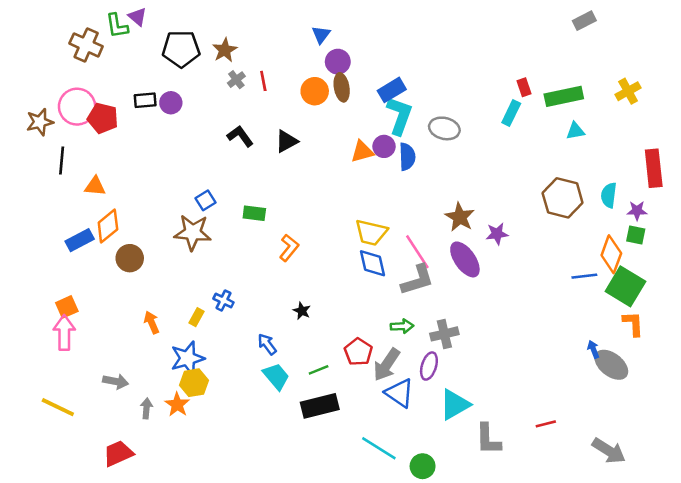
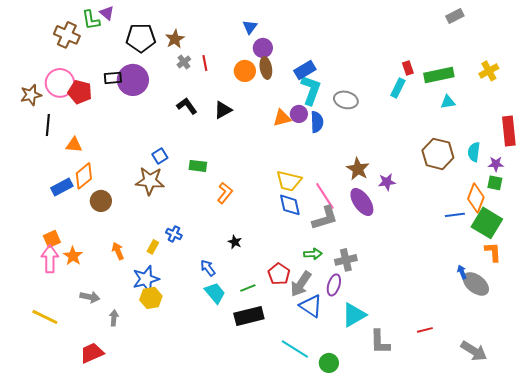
purple circle: (171, 103) -> (133, 80), size x1.8
orange star: (177, 405) -> (73, 256), moved

